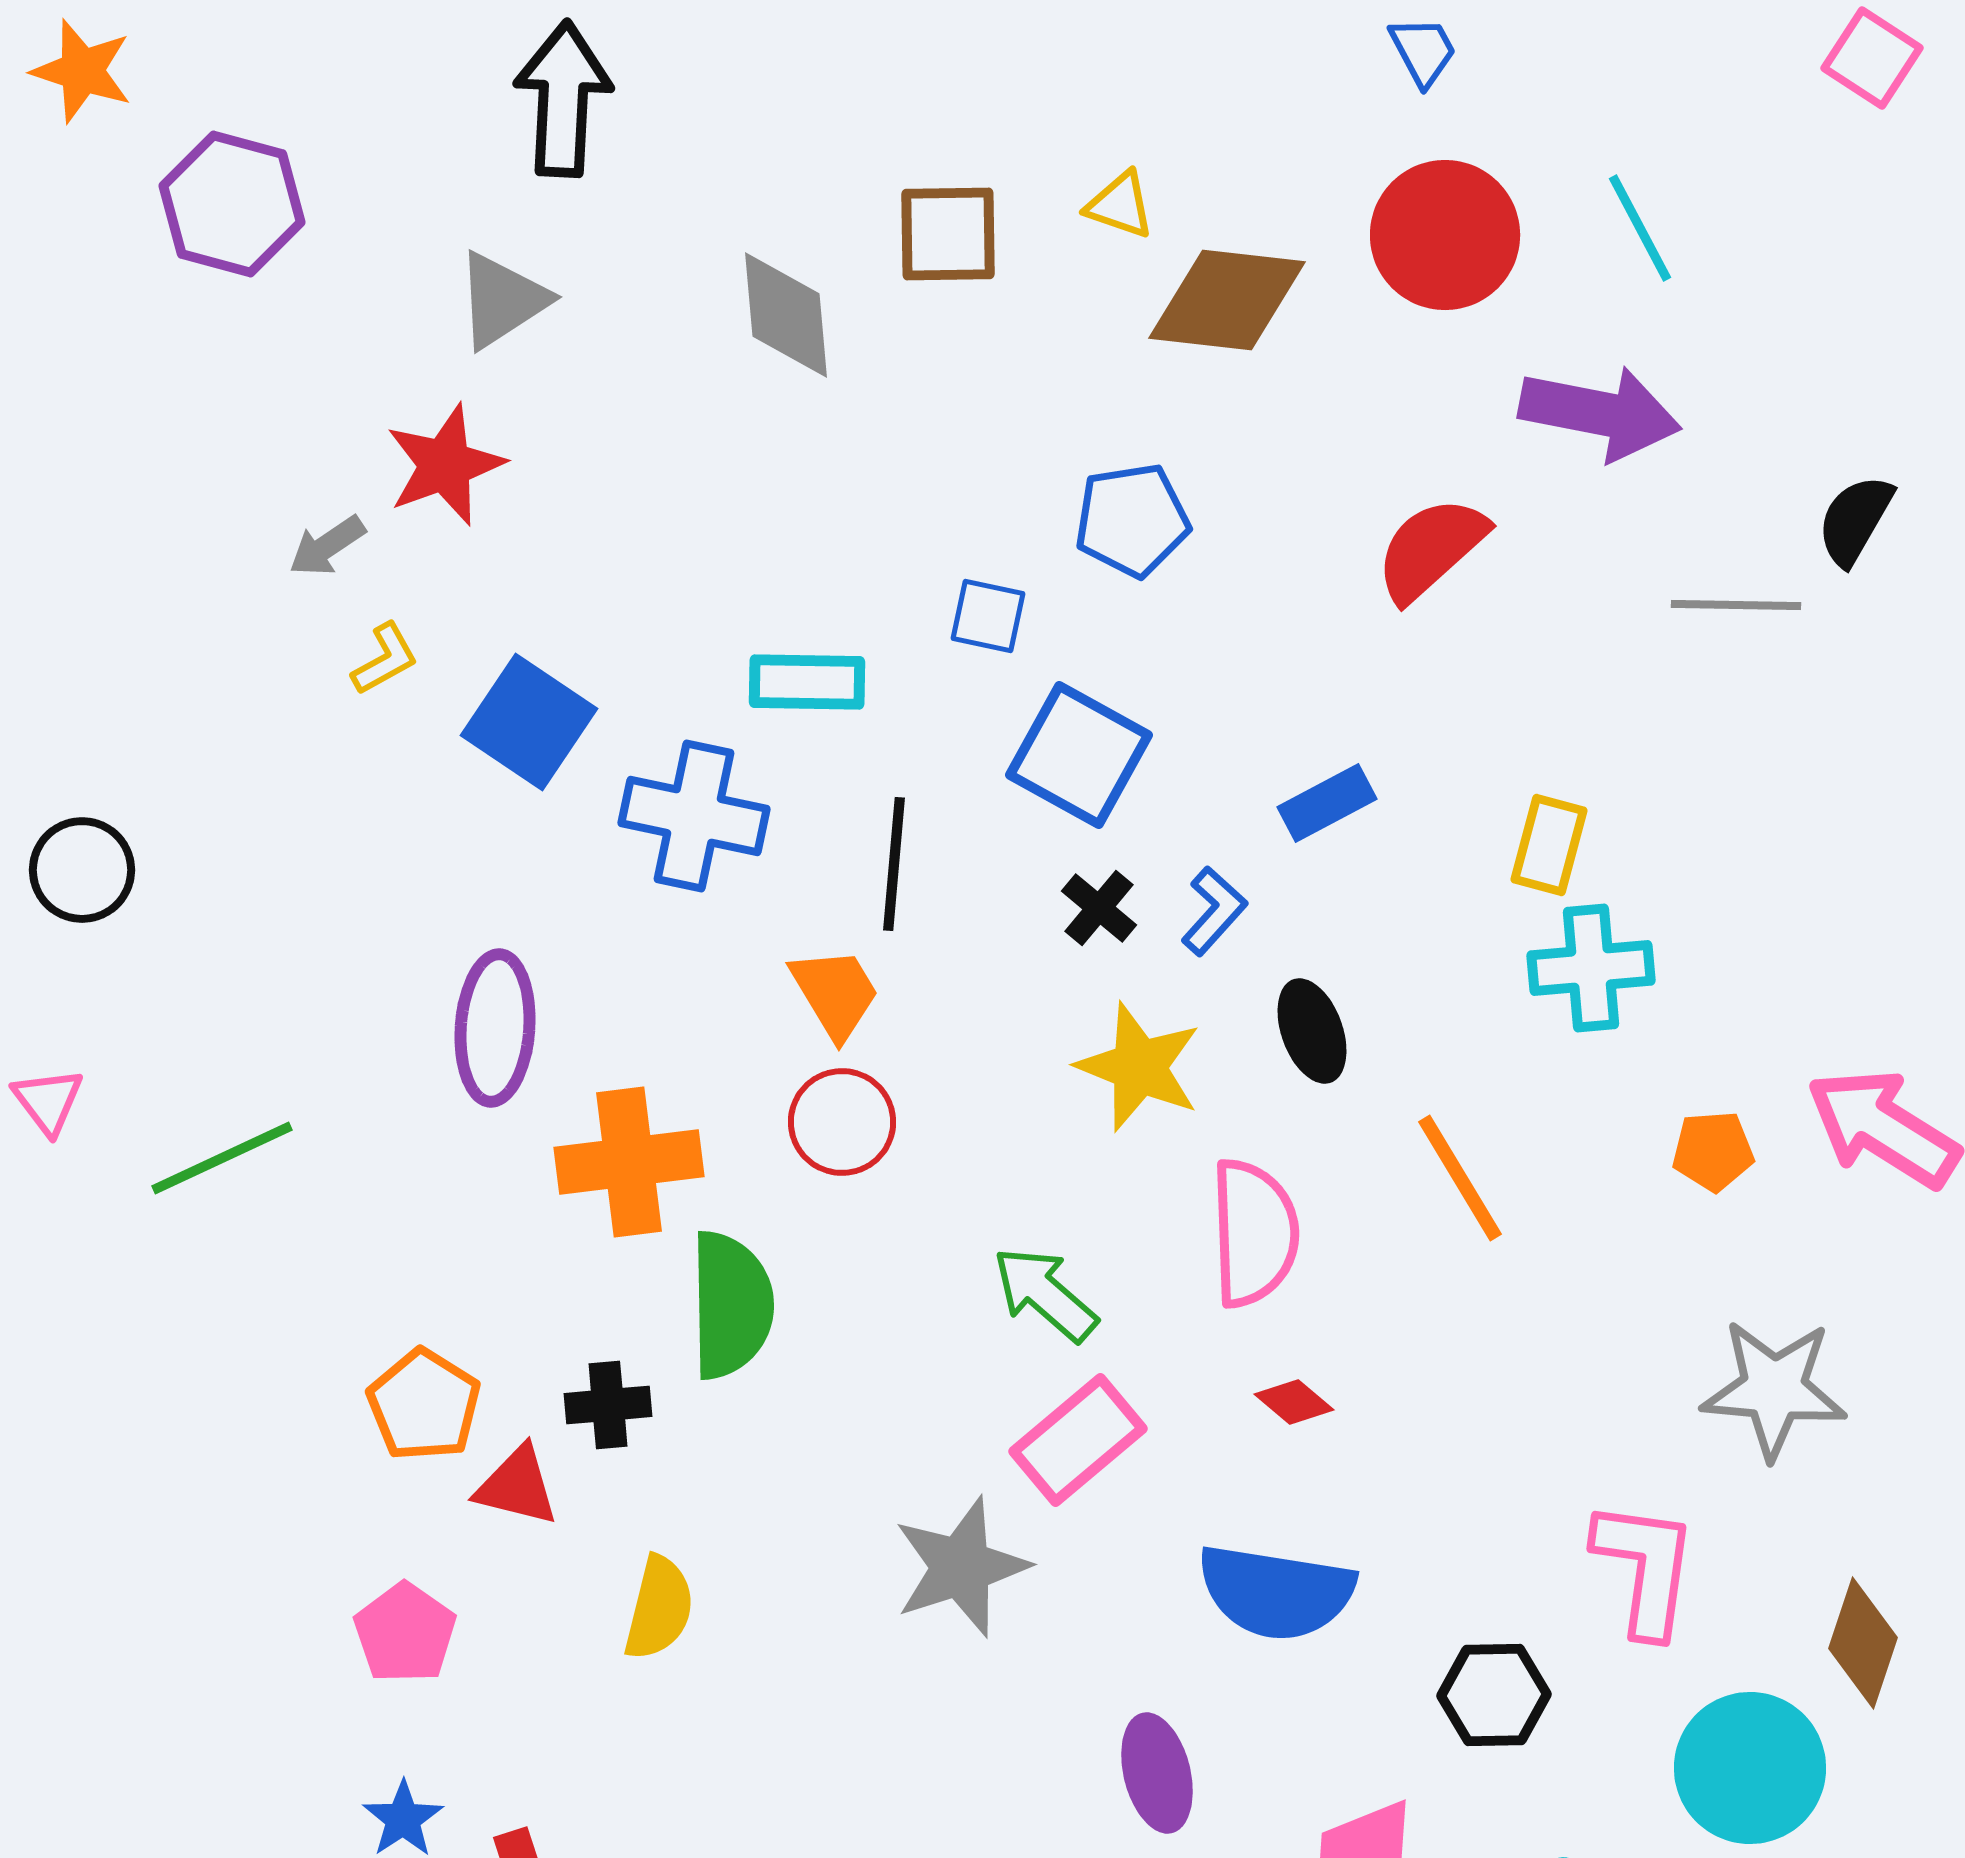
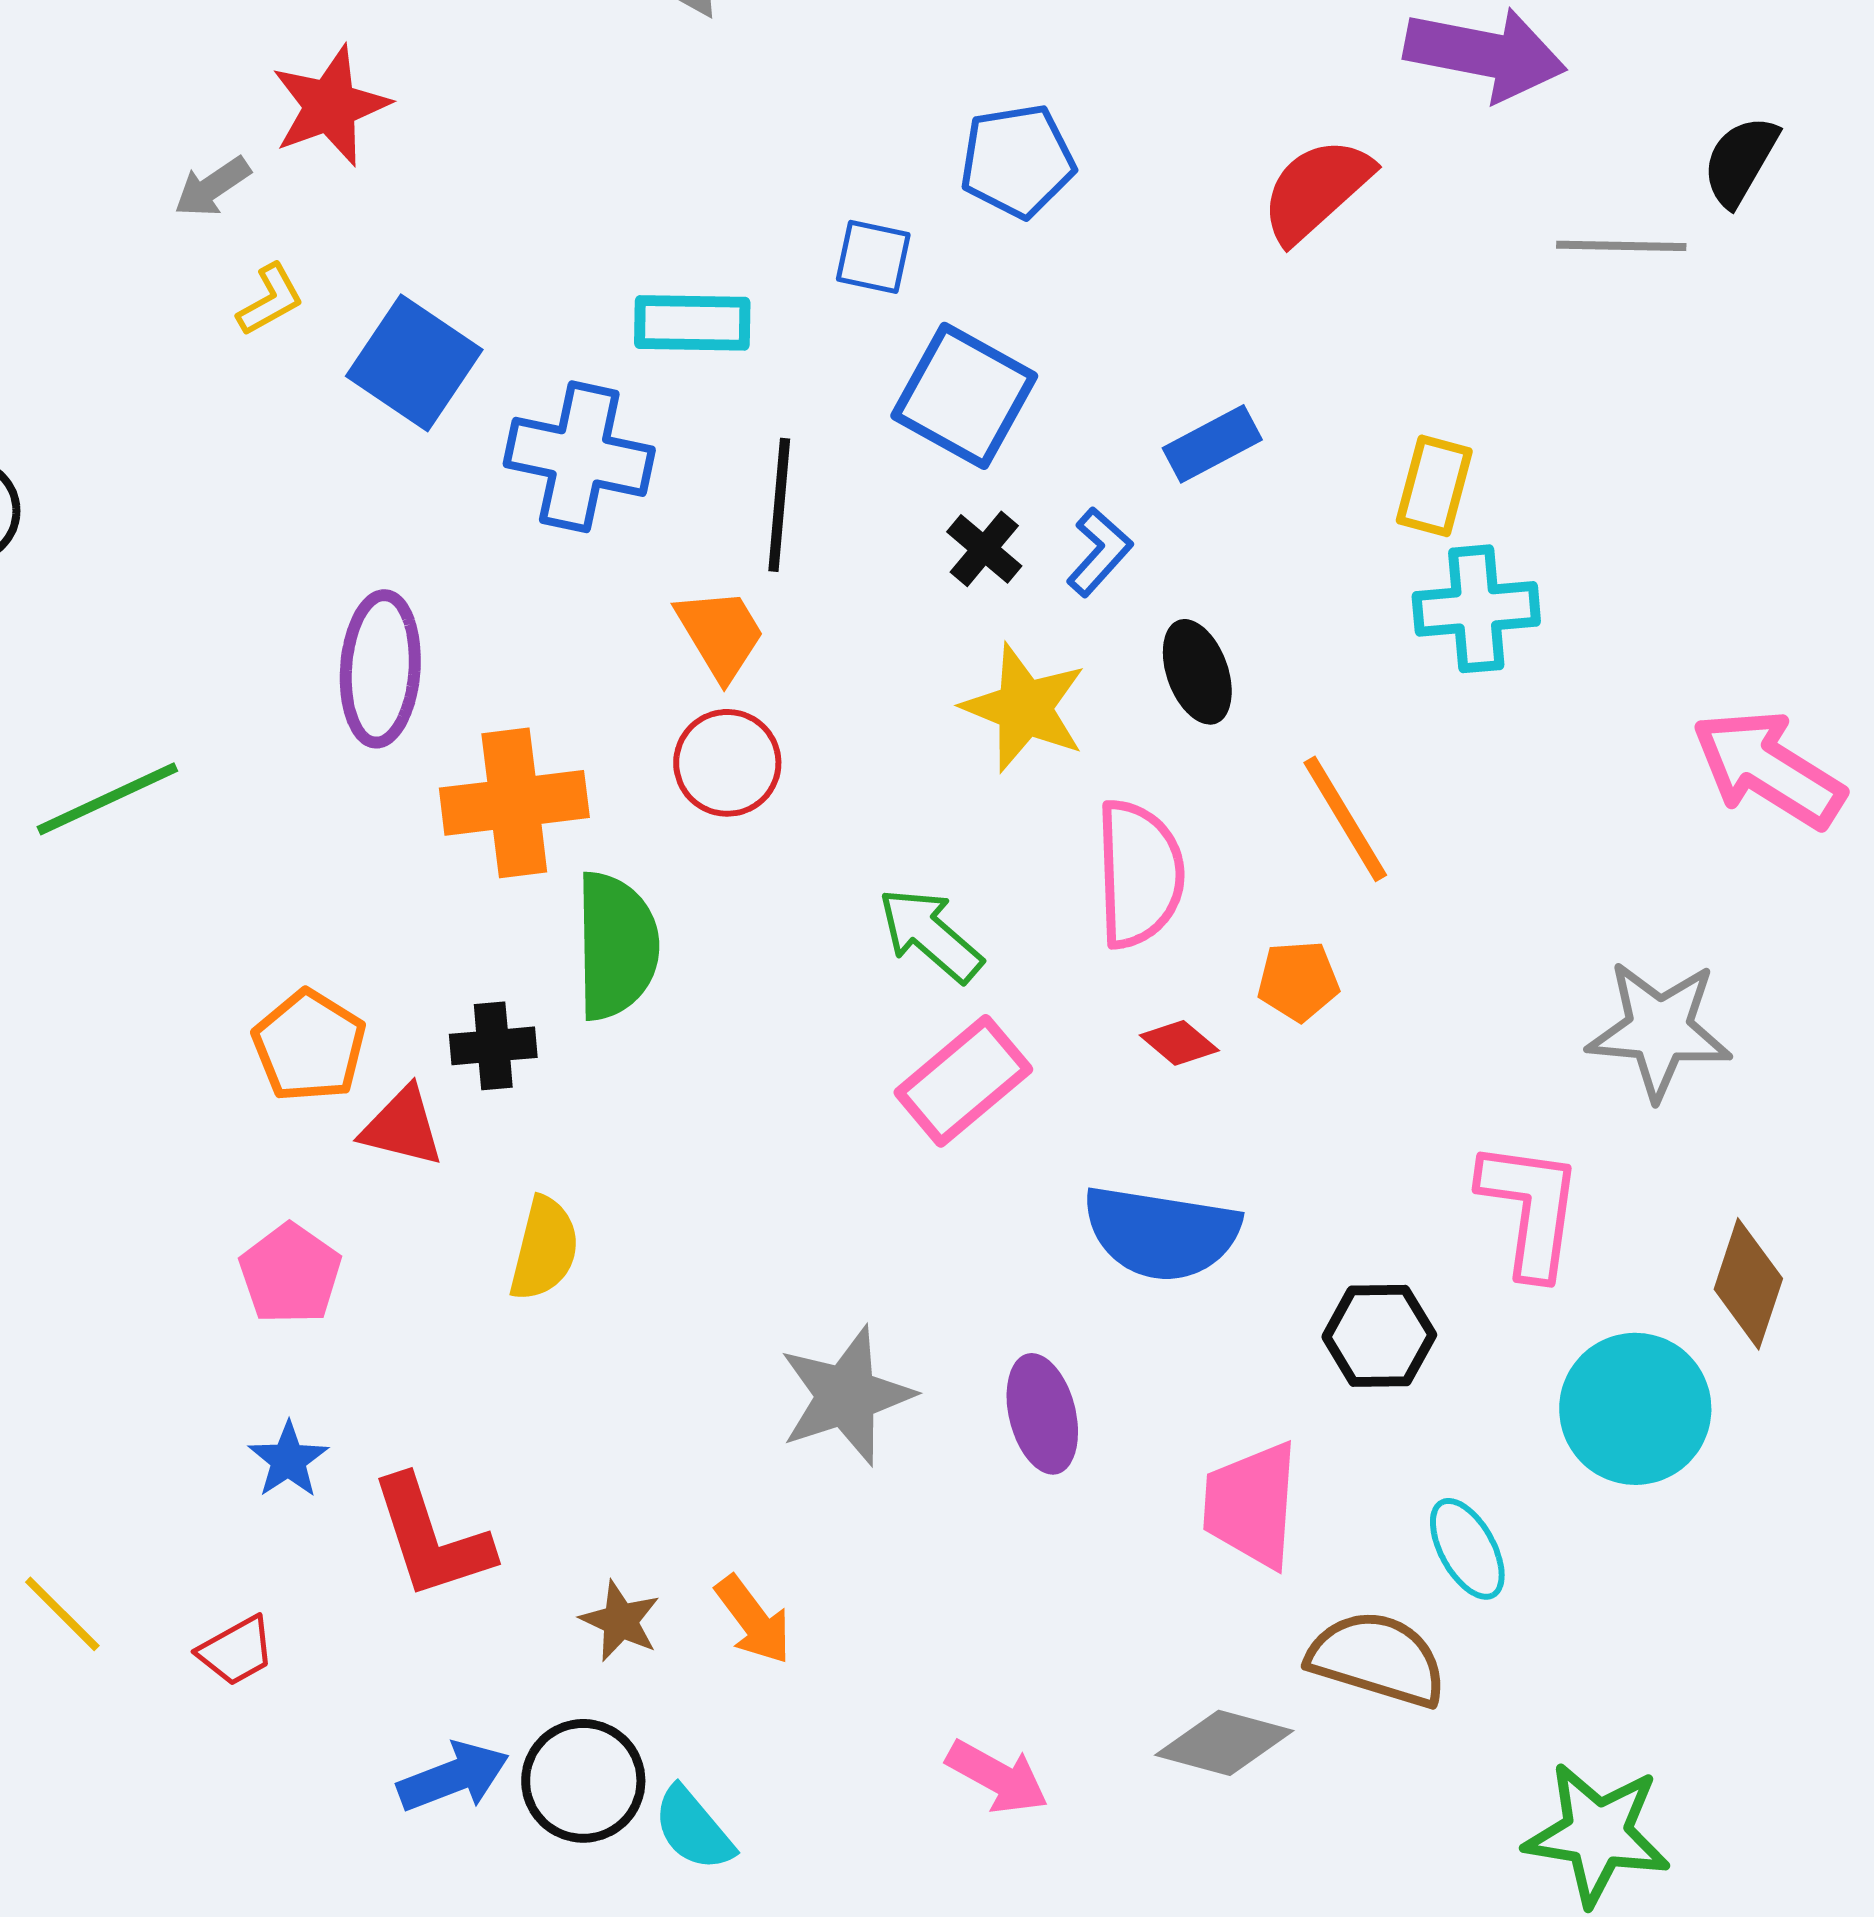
orange pentagon: (1713, 1151) -> (1298, 981), moved
gray star: (961, 1567) -> (846, 1396), moved

